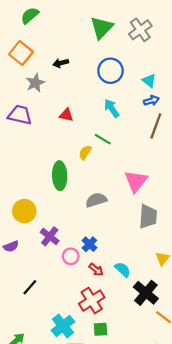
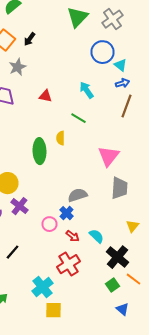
black arrow: (61, 63) -> (30, 39), moved, turned -40
blue circle: (110, 71) -> (102, 52), moved
yellow semicircle: (85, 152) -> (60, 138), moved, turned -32
gray semicircle: (96, 200) -> (78, 195), moved
purple cross: (50, 236) -> (20, 206), moved
green square: (101, 329) -> (112, 285), moved, turned -32

